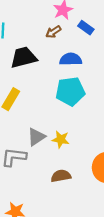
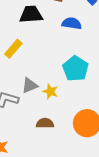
cyan pentagon: (70, 91) -> (76, 69), moved, turned 30

